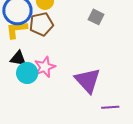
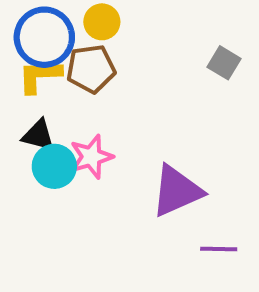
gray square: (96, 17) -> (224, 63), moved
purple triangle: (88, 81) -> (177, 191), turned 44

